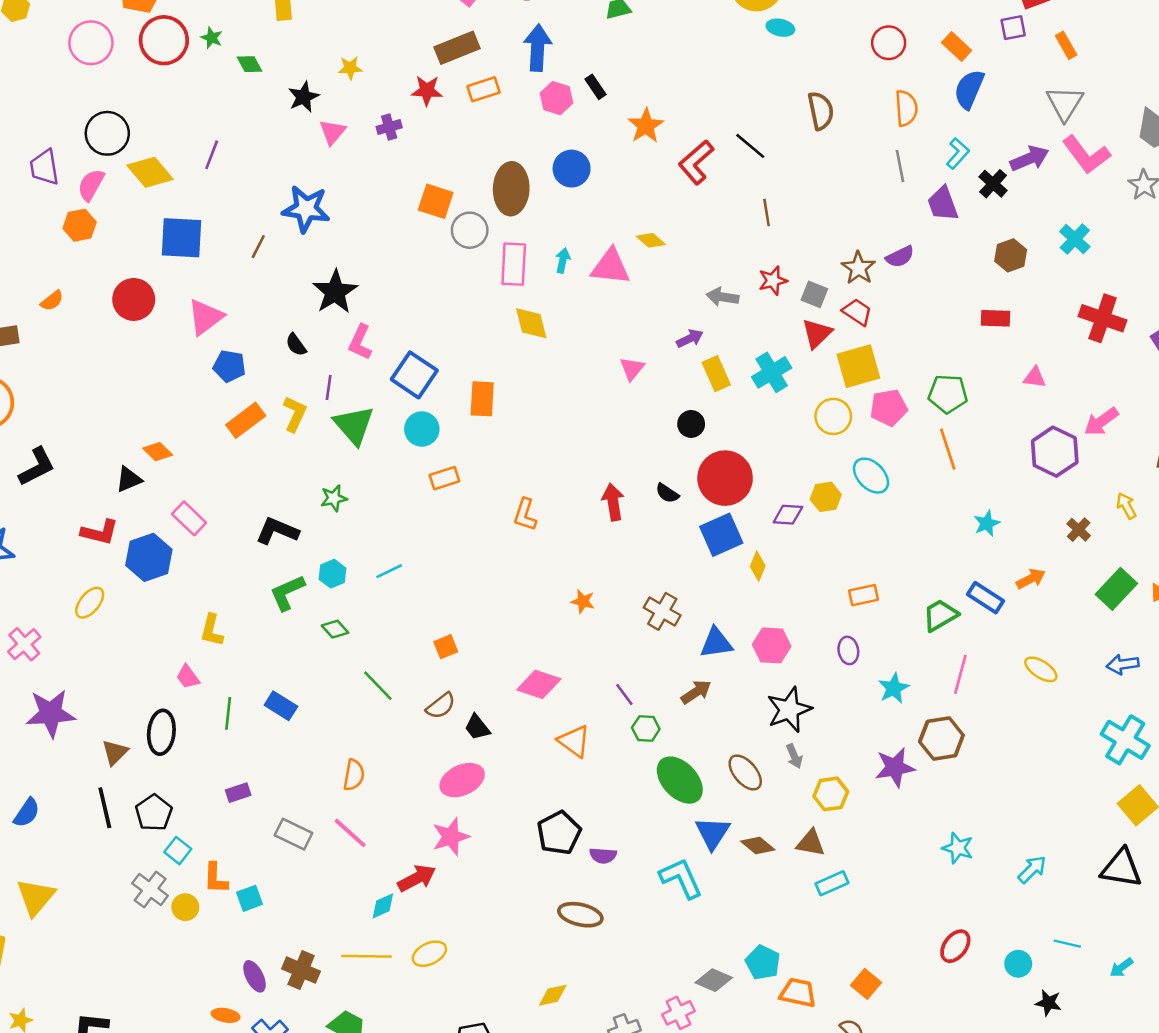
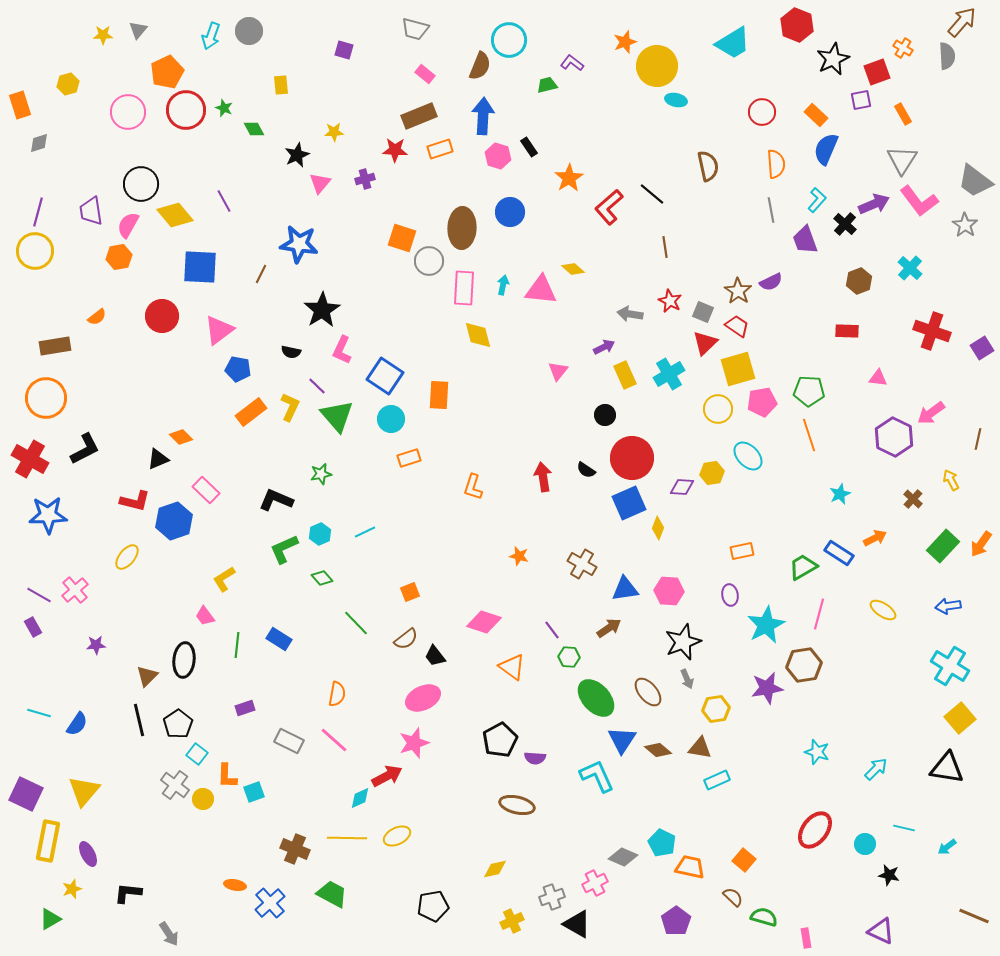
purple line: (212, 155) -> (224, 201), turned -50
red star: (773, 281) -> (670, 301), turned -30
black semicircle: (296, 345) -> (291, 352), turned -42
purple line: (329, 387) -> (317, 386), turned -54
yellow L-shape: (212, 630) -> (224, 579), turned 44
cyan star: (894, 688) -> (766, 625), size x1.5
purple star: (51, 713) -> (96, 645), size x0.5
red ellipse: (955, 946) -> (815, 830), size x1.4
purple ellipse: (254, 976) -> (88, 854), moved

